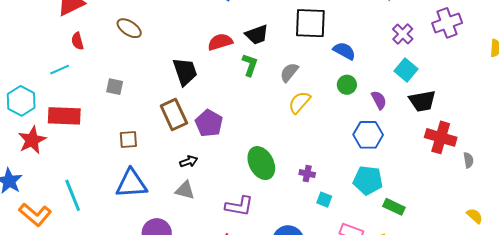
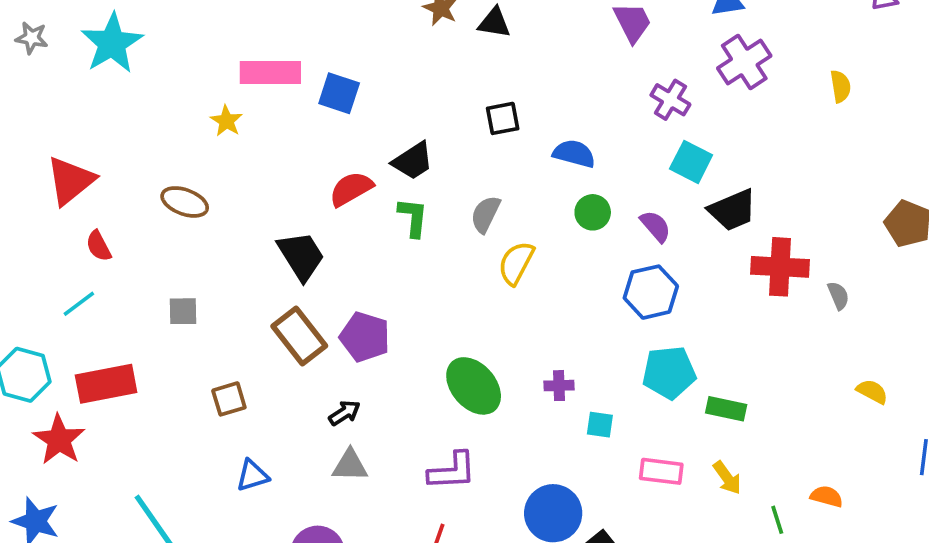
black square: (310, 23) -> (503, 118), size x0.6
blue triangle: (131, 184) -> (252, 476), size x0.6

